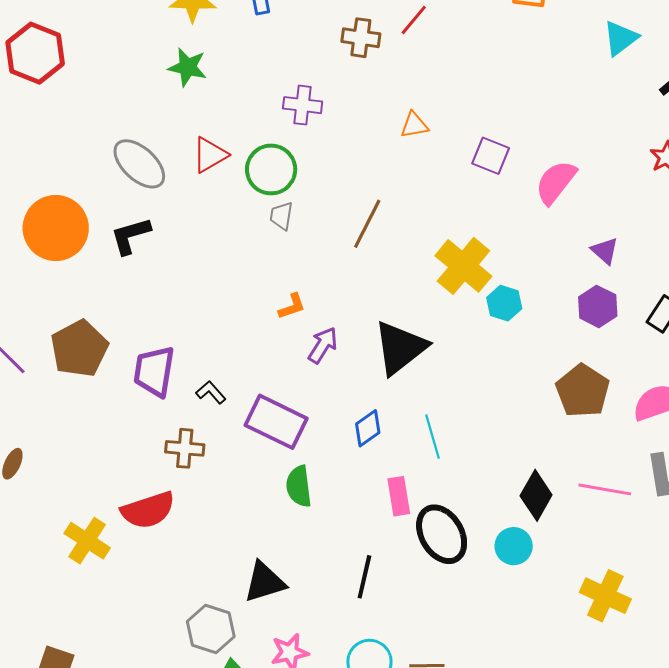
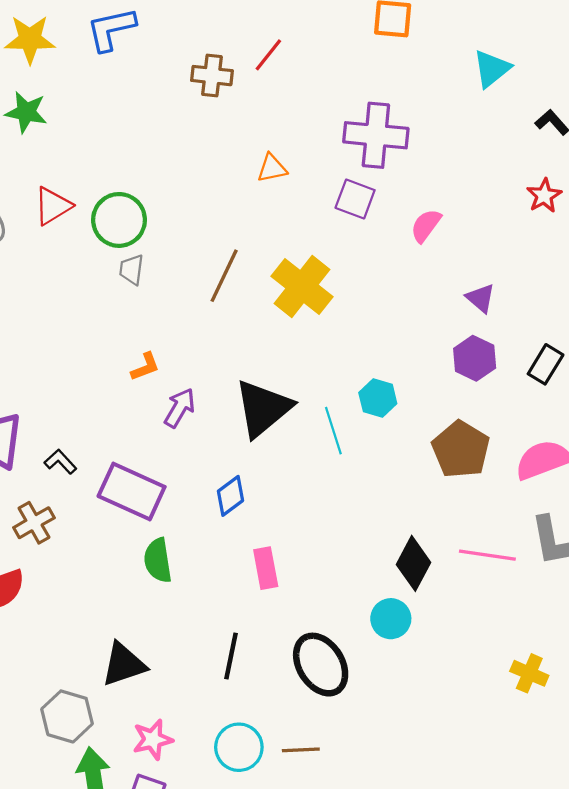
purple cross: (303, 105) -> (376, 135), moved, size x1.5
pink semicircle: (556, 182) -> (426, 226), size x0.7
yellow cross: (463, 266) -> (302, 286), moved
cyan hexagon: (504, 303) -> (378, 398), moved
cyan line: (433, 437) -> (333, 431), moved
brown cross: (185, 448) -> (34, 523), turned -33
black ellipse: (442, 534) -> (321, 665), moved
yellow cross: (605, 596) -> (529, 673), moved, size x0.7

